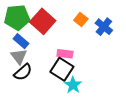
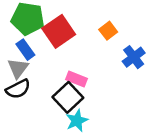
orange square: (81, 19) -> (108, 31), moved

